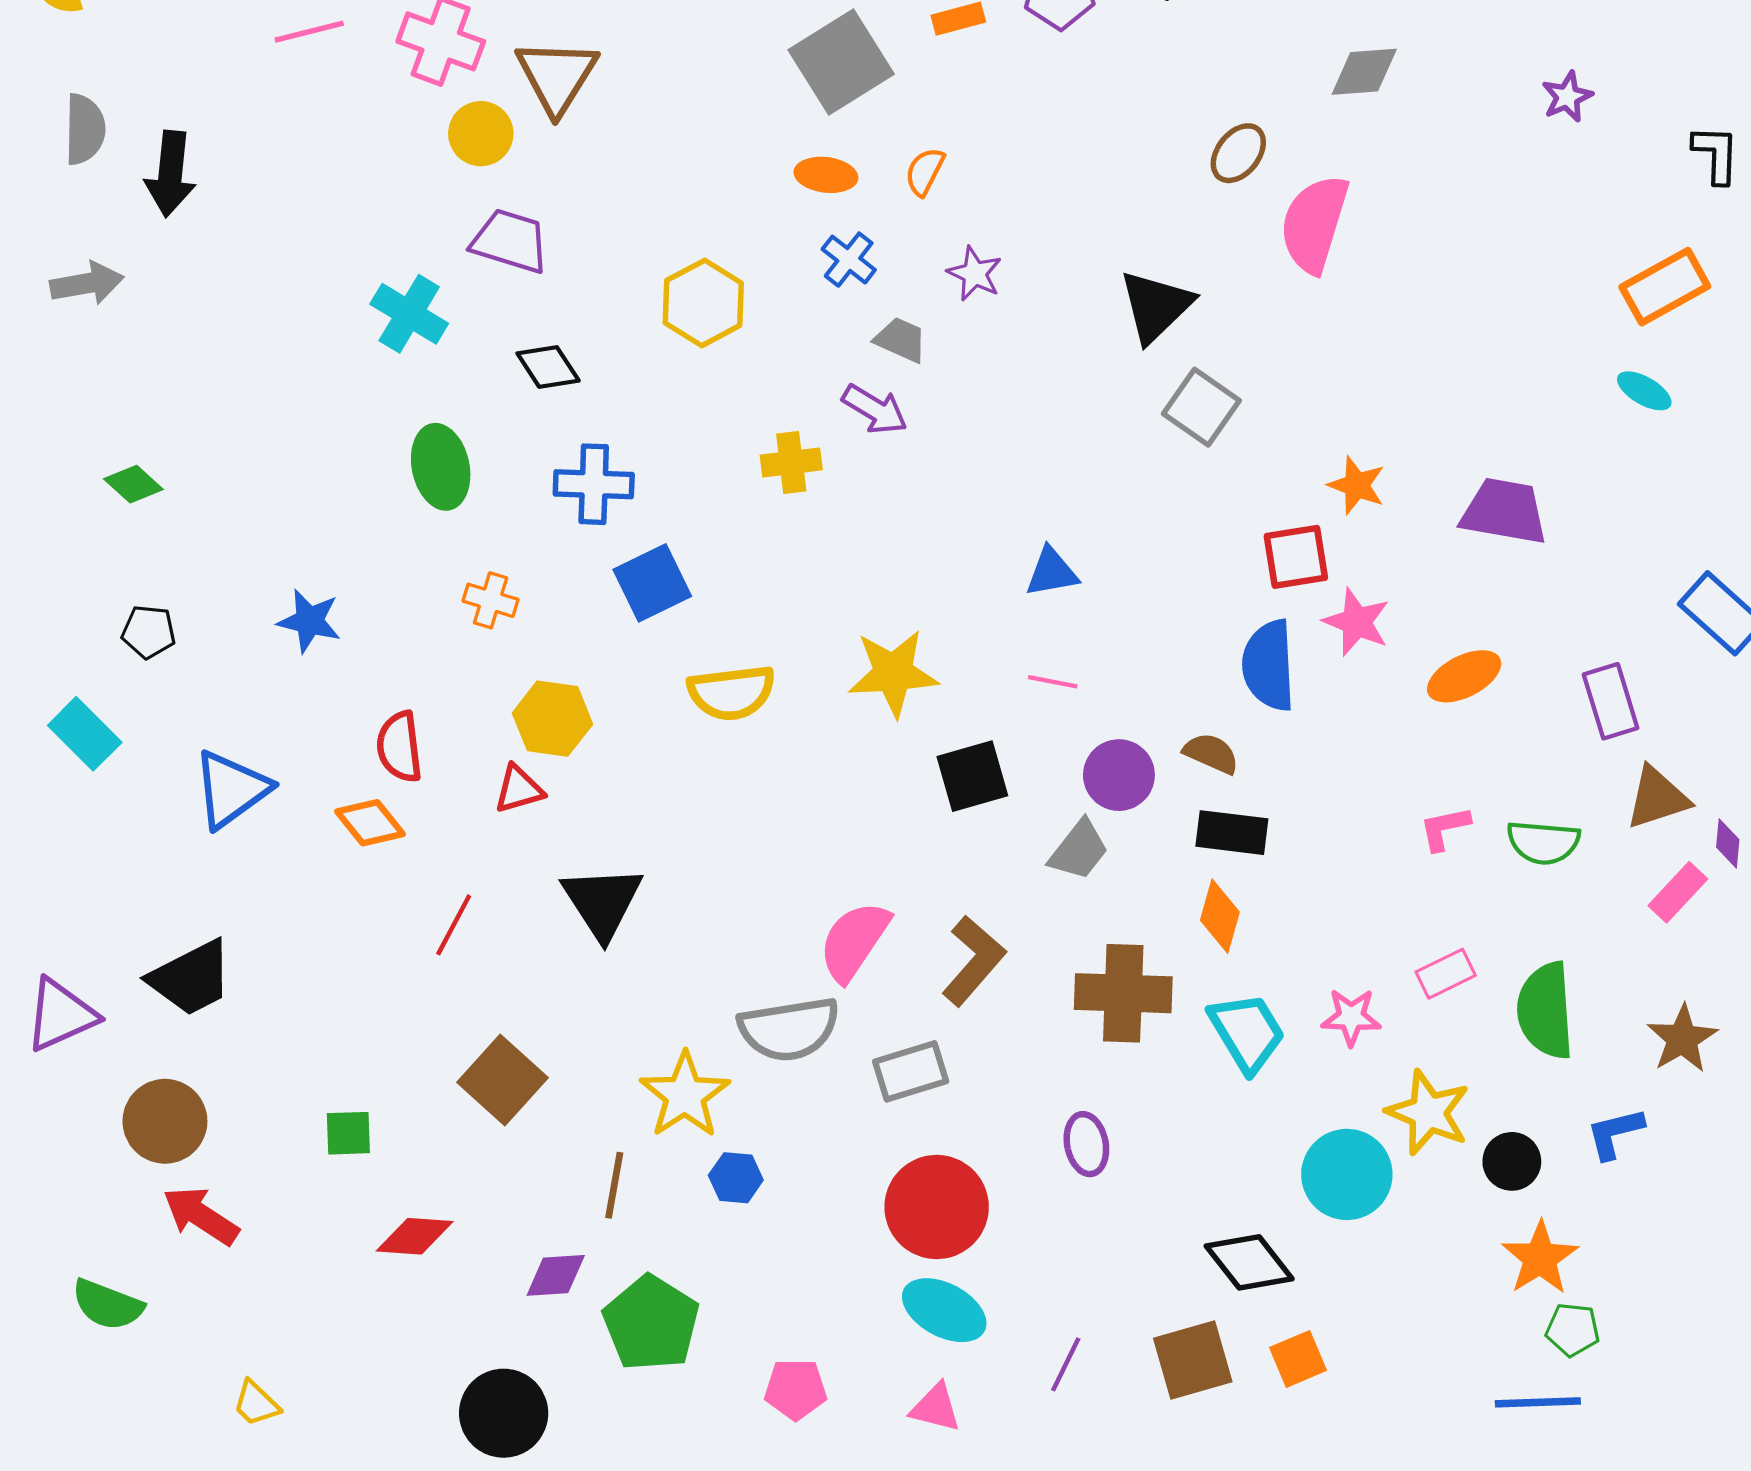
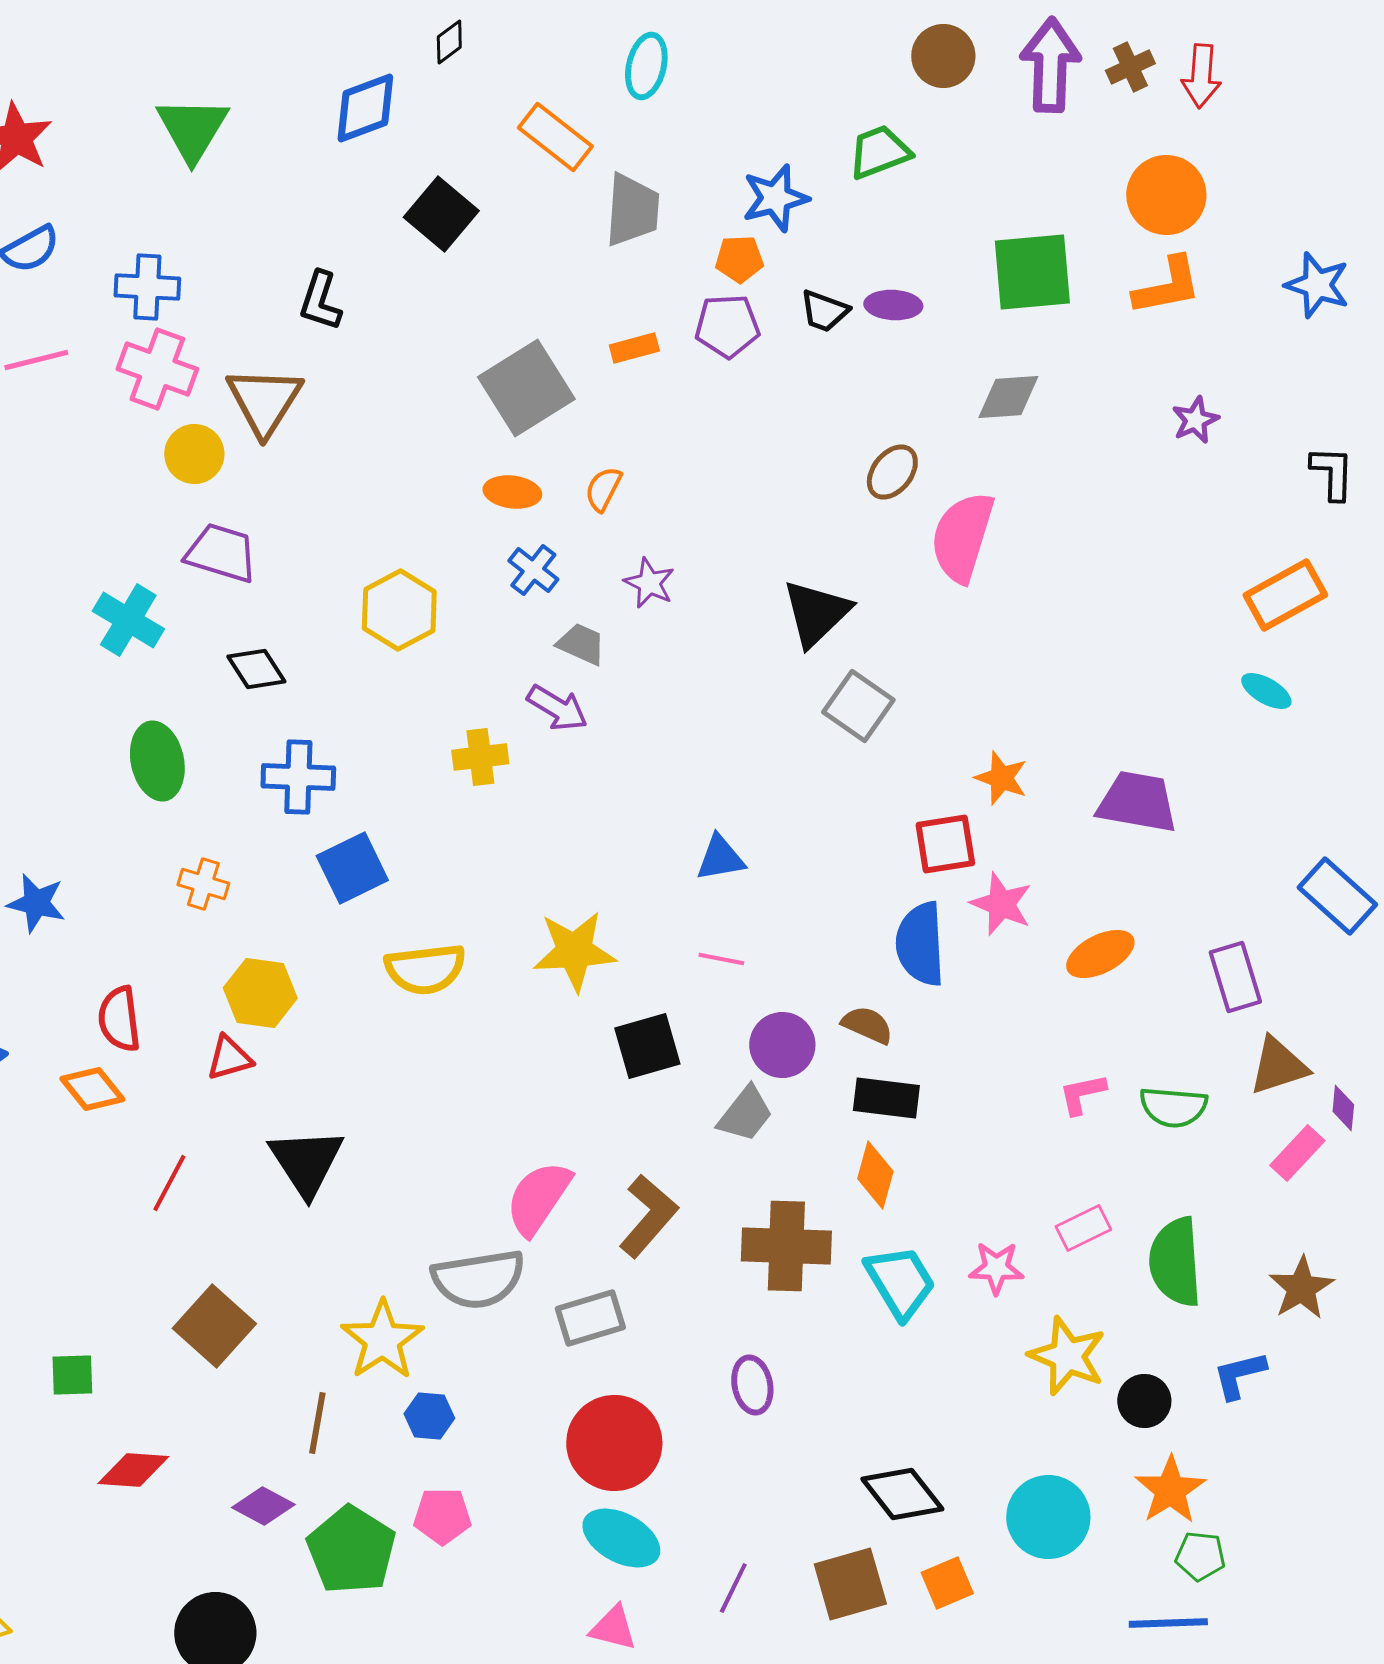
cyan circle: (1347, 1174) -> (1048, 1517), moved
purple diamond: (556, 1275) -> (263, 1506), turned 32
pink pentagon: (796, 1389) -> (442, 1516), moved

